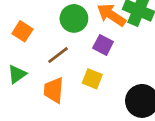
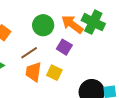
orange trapezoid: (54, 90) -> (33, 72), moved

